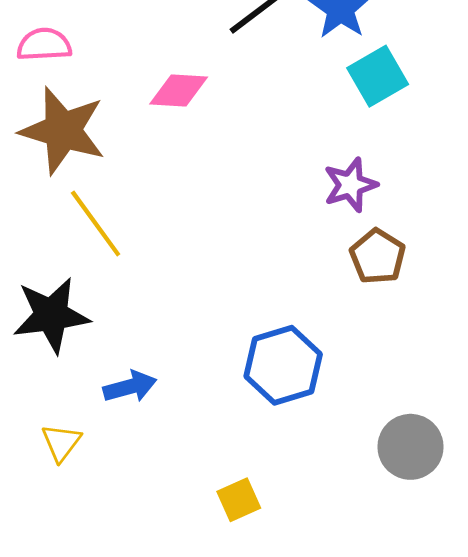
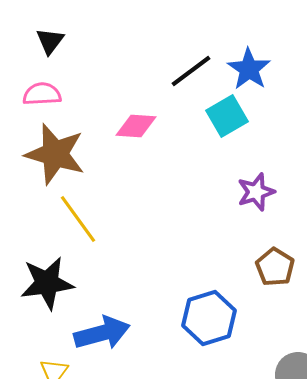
cyan square: (378, 76) -> (227, 116), moved
brown pentagon: (378, 256) -> (275, 267), moved
blue arrow: (130, 387) -> (102, 333), size x1.5

